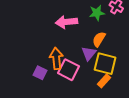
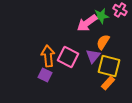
pink arrow: (66, 22) -> (87, 23), moved, turned -30
orange arrow: (56, 59) -> (48, 56), moved
pink square: (68, 70) -> (68, 57), moved

